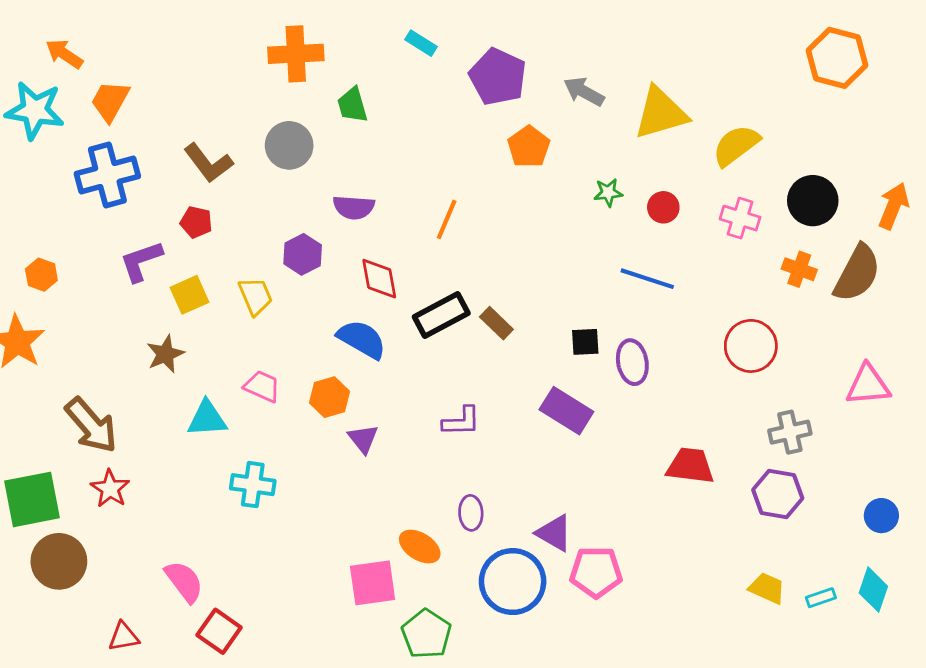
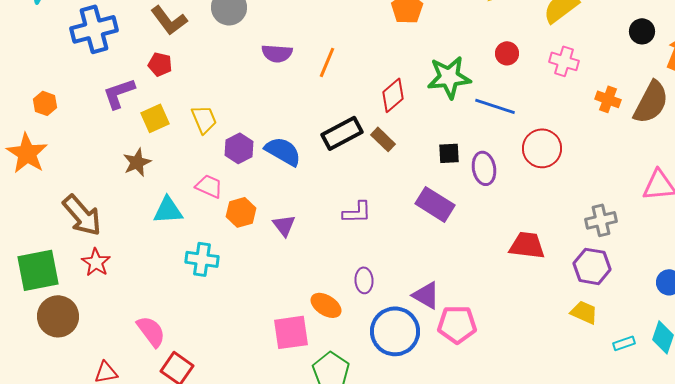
green star: (608, 192) -> (449, 77), moved, size x2.0
black circle: (813, 201) -> (642, 31), moved, size x0.7
orange line: (447, 219) -> (327, 62), moved
purple hexagon: (303, 254) -> (239, 148), moved
red diamond: (379, 279) -> (393, 95), moved, turned 60
red circle: (751, 346) -> (542, 148), moved
orange hexagon: (329, 397) -> (241, 212), moved
yellow trapezoid: (767, 588) -> (584, 312), moved

